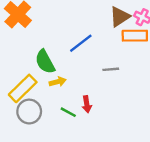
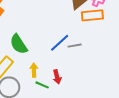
blue line: (81, 43) -> (60, 43), moved
yellow arrow: (58, 82) -> (34, 70), moved, turned -72

